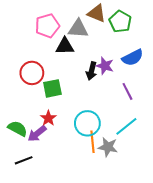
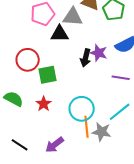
purple line: (127, 91) -> (121, 78), turned -54
green semicircle: (17, 128) -> (14, 99), moved
purple arrow: (37, 134) -> (55, 145), moved
black line: (24, 160) -> (20, 145), turned 54

